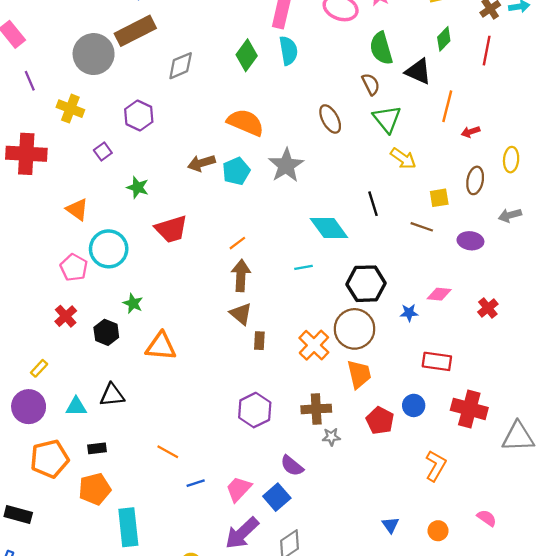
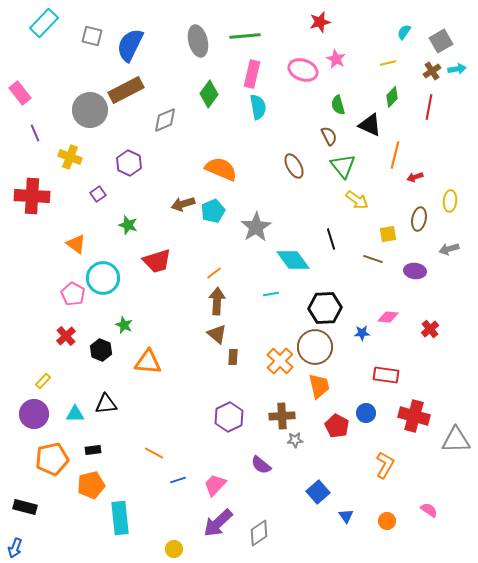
green semicircle: (381, 48) -> (338, 105), size x0.7
green diamond: (247, 55) -> (209, 94), moved
gray star: (286, 165) -> (256, 227), moved
blue square: (277, 497) -> (318, 492), moved

